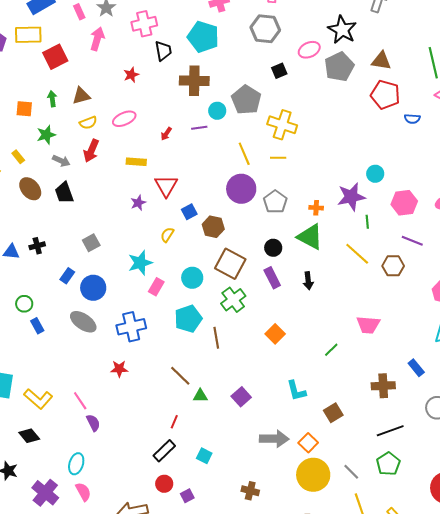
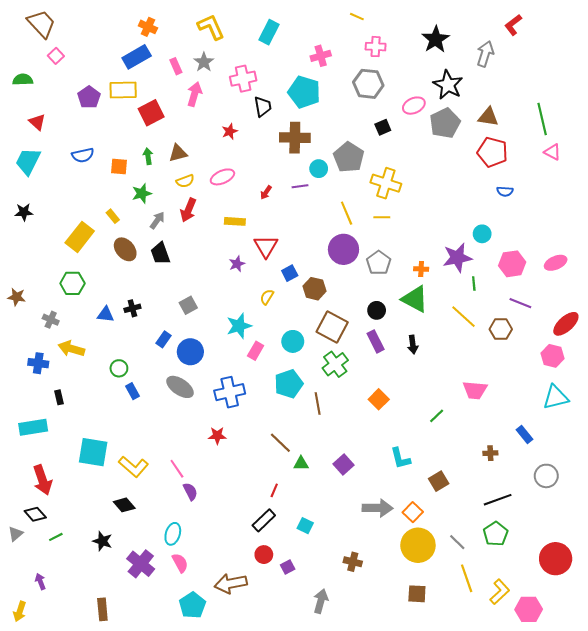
blue semicircle: (412, 119) -> (505, 191), moved
gray arrow: (61, 161) -> (157, 220), turned -78
brown cross: (383, 386) -> (490, 453), size x0.6

